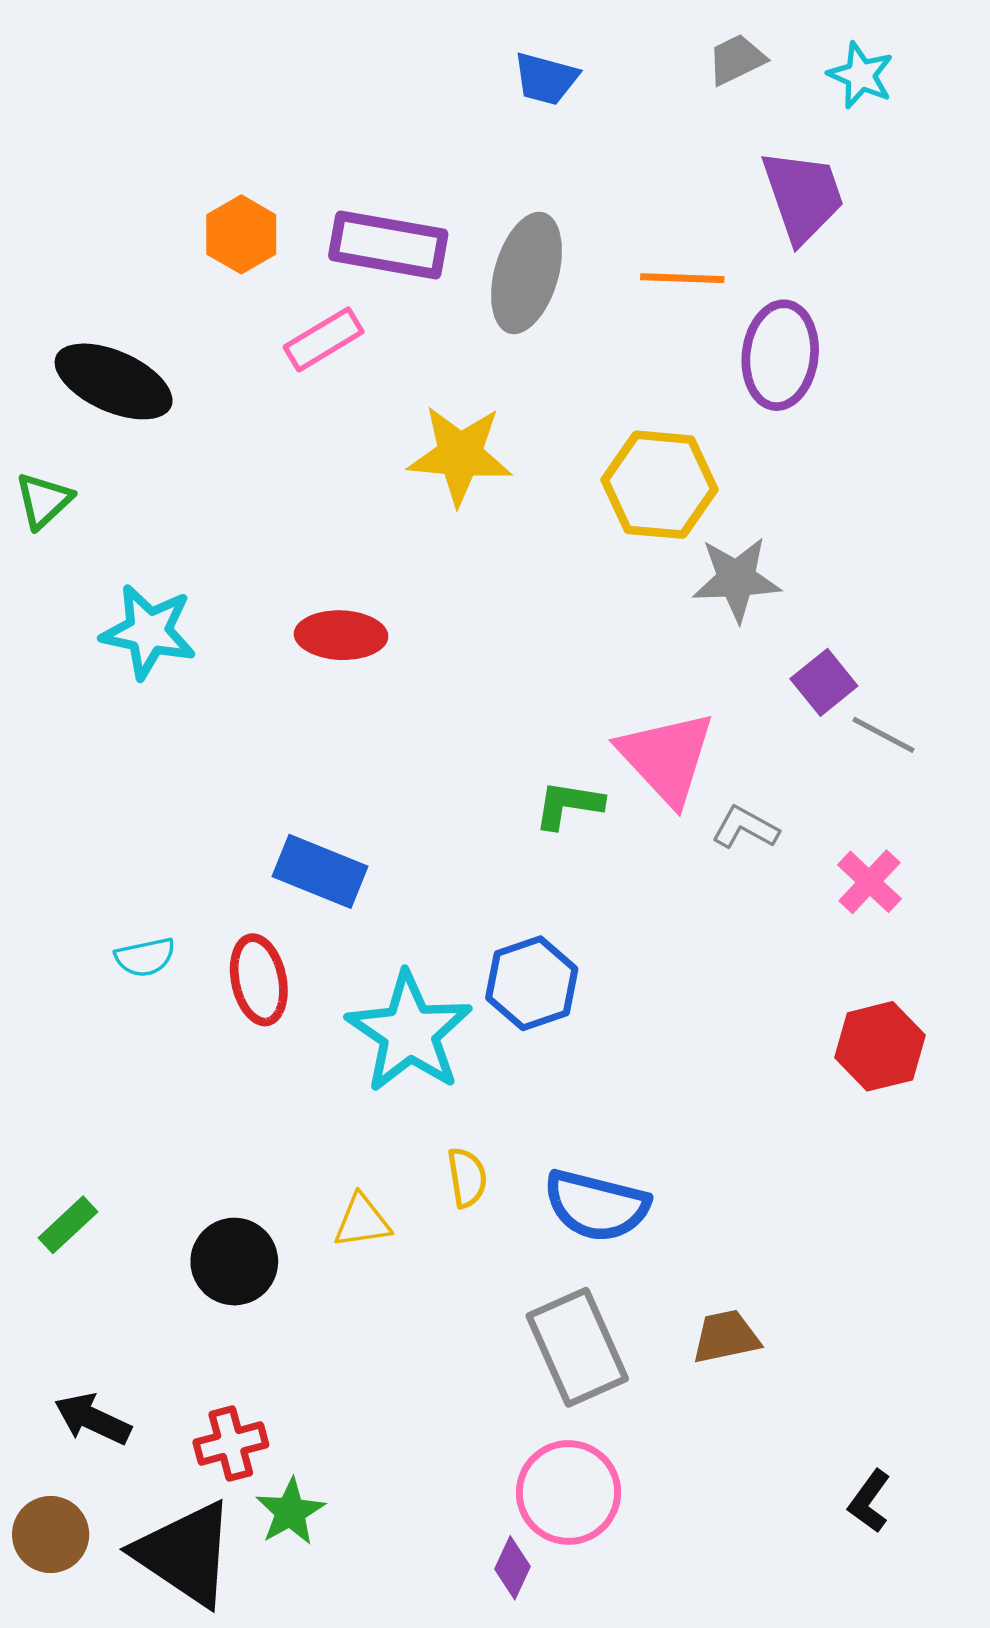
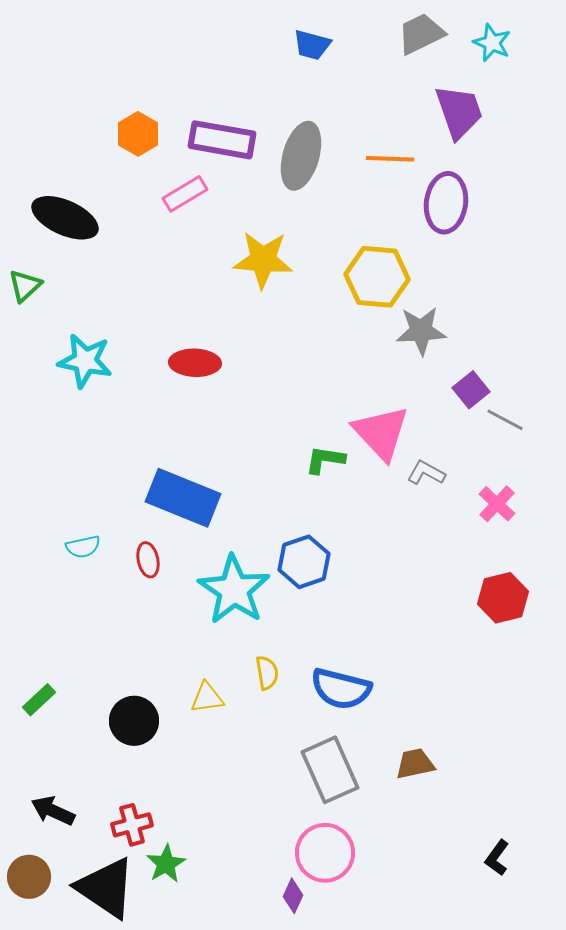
gray trapezoid: (736, 59) -> (421, 34), size x1.4
blue rectangle: (320, 871) -> (183, 498), size x1.4
red ellipse: (259, 980) -> (148, 560), size x0.7

